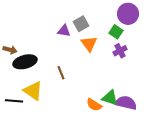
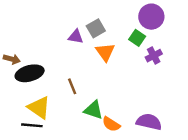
purple cross: (120, 51) -> (154, 56), moved
green triangle: (110, 98) -> (93, 110), moved
black line: (14, 101) -> (32, 125), moved

